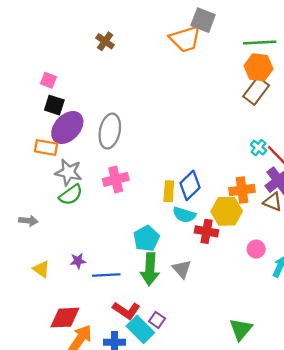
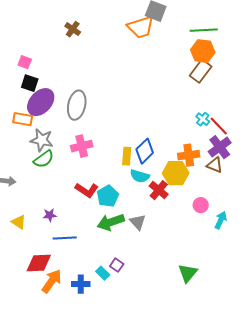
red cross: (207, 231) -> (159, 190), turned 30
green arrow: (150, 269) -> (111, 222), turned 68
blue line: (106, 275) -> (65, 238), moved
red L-shape: (126, 310) -> (87, 190), moved
cyan rectangle: (140, 329) -> (103, 273), size x0.6

